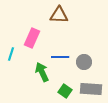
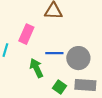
gray circle: (84, 62) -> (78, 58), size x1.5

